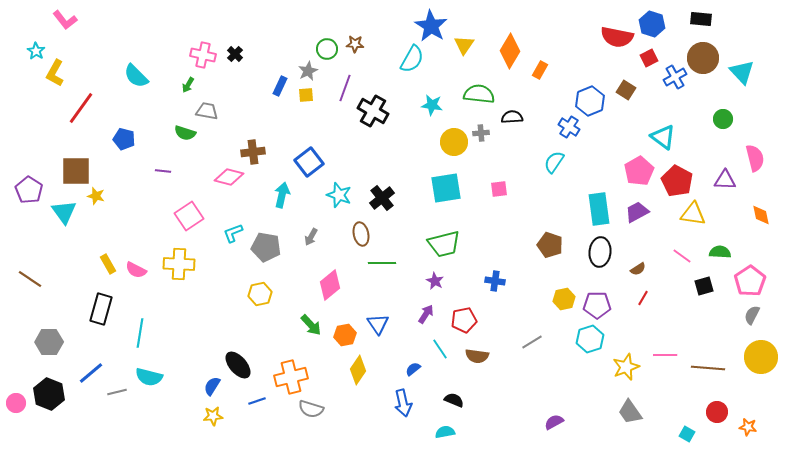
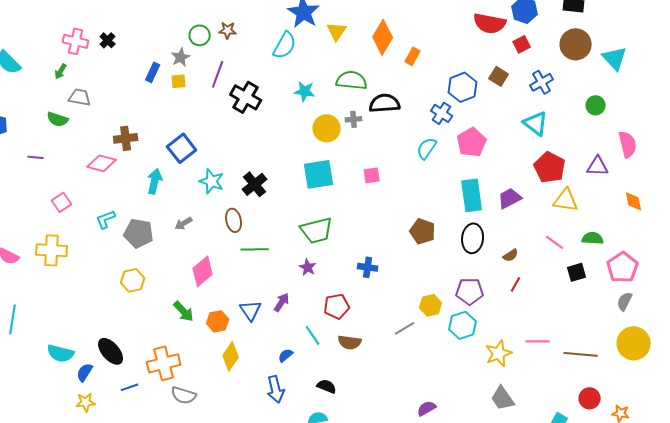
blue cross: (675, 77) -> (542, 82), moved
black semicircle: (512, 117) -> (385, 103), size x1.4
pink pentagon: (639, 171) -> (472, 142), moved
pink square: (189, 216) -> (62, 202), size x0.7
gray arrow: (311, 237) -> (184, 223), turned 30
yellow hexagon: (564, 299) -> (431, 305), moved
purple arrow: (426, 314) -> (282, 302), moved
cyan semicircle: (149, 377) -> (61, 353), moved

